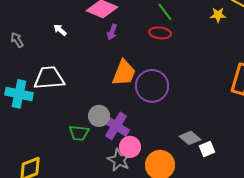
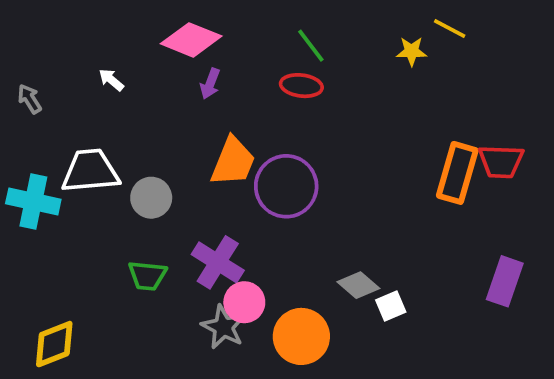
gray circle: (99, 116) -> (151, 198), moved

